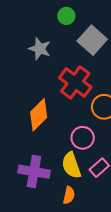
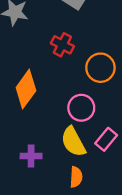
red cross: (75, 82) -> (62, 45), size x0.6
purple cross: (34, 172) -> (31, 156), size x0.6

